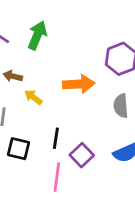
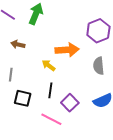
yellow arrow: (33, 97) -> (49, 65), moved
pink line: (57, 177) -> (51, 119), turned -70

